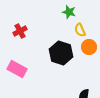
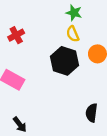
yellow semicircle: (80, 30) -> (73, 34), moved

